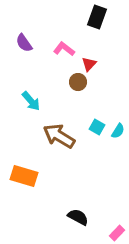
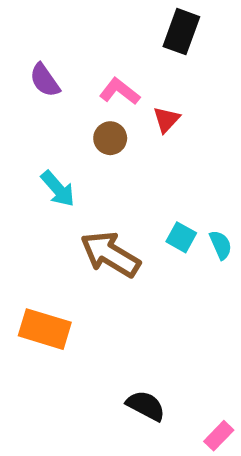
brown circle: (78, 82) -> (110, 138), moved
cyan semicircle: (118, 131) -> (221, 245), turned -56

